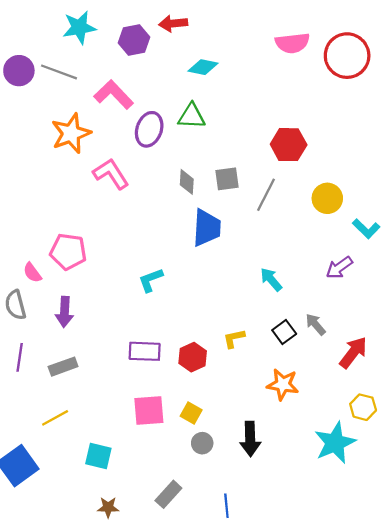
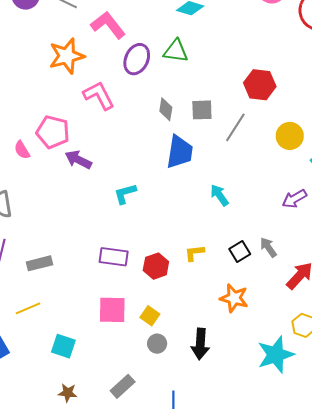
pink pentagon: (68, 252) -> (53, 132), moved
pink semicircle: (32, 273) -> (22, 150), moved
cyan arrow: (271, 279) -> (219, 195), moved
purple arrow: (65, 312) -> (78, 160), moved, turned 108

